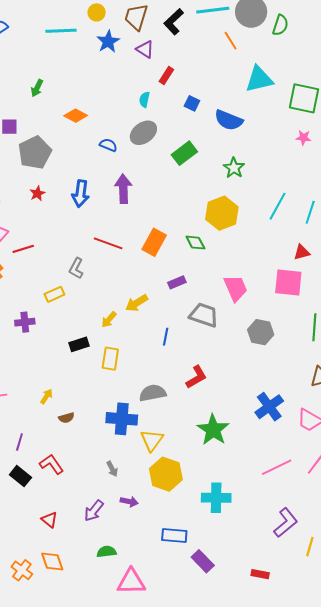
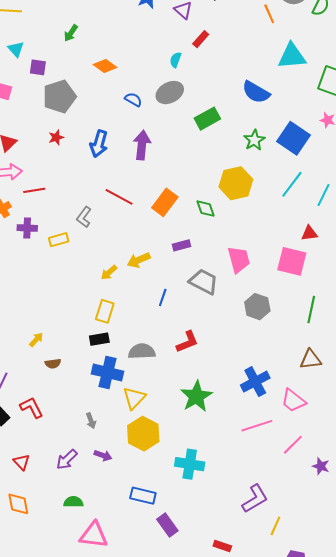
blue square: (192, 103) -> (293, 138), moved, size x2.0
purple cross: (25, 322) -> (27, 228), moved
black rectangle: (79, 344) -> (99, 339), moved
pink line: (277, 467) -> (257, 426), moved

